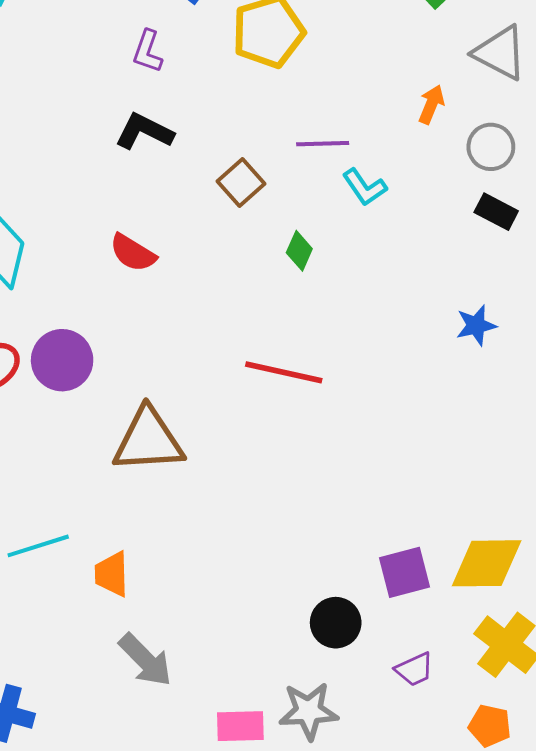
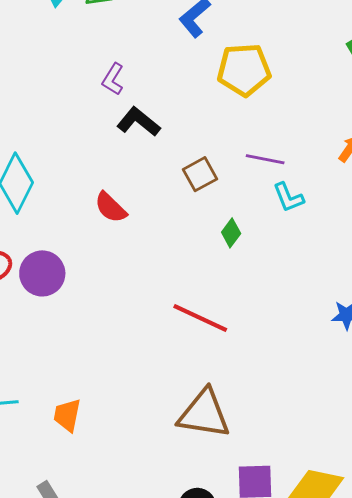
purple L-shape: (148, 51) -> (113, 79), moved
brown triangle: (148, 440) -> (204, 414), moved
orange trapezoid: (112, 574) -> (67, 415), moved

